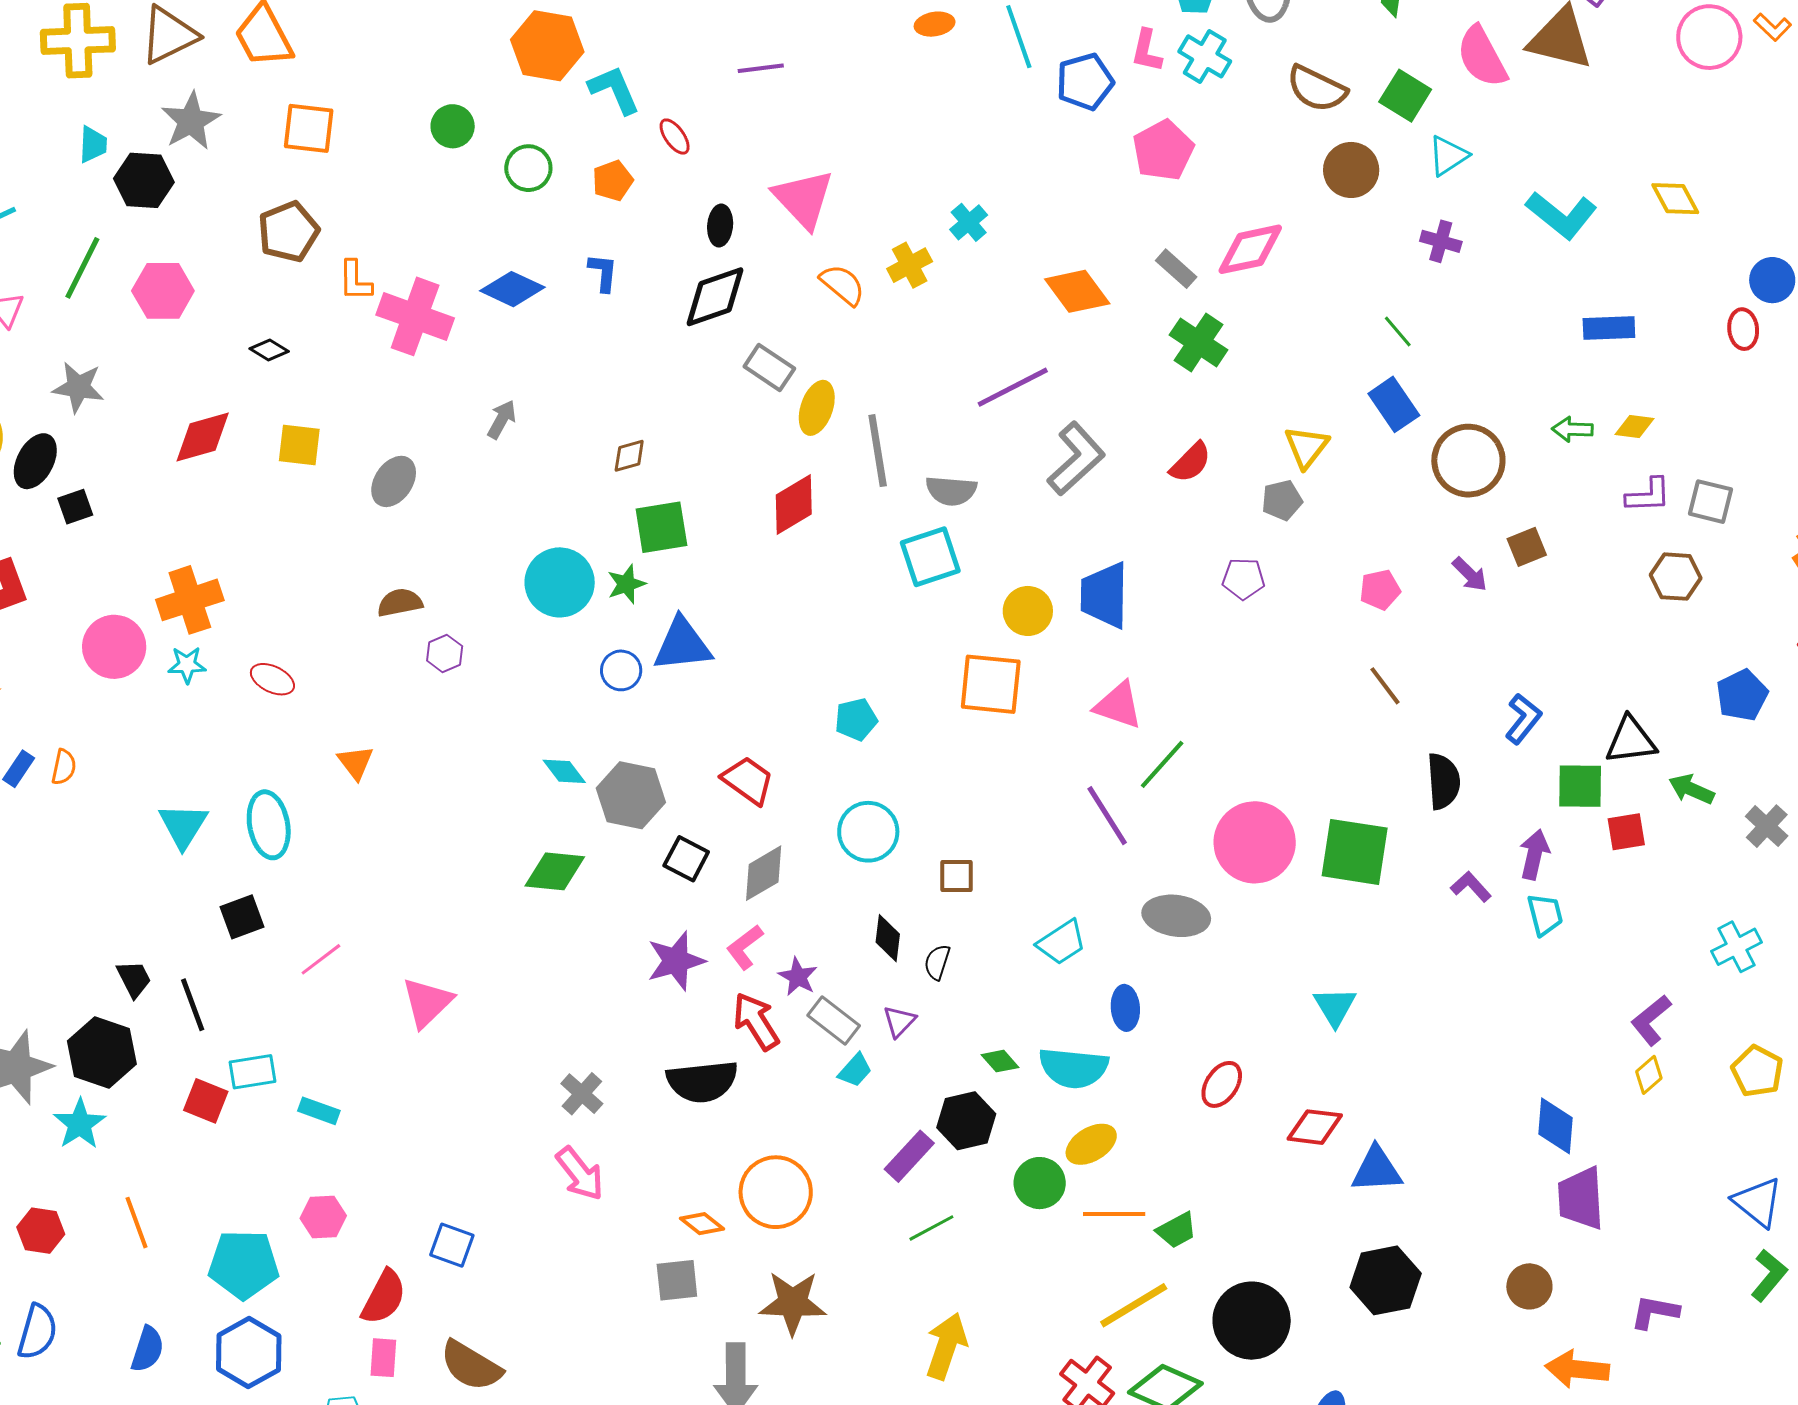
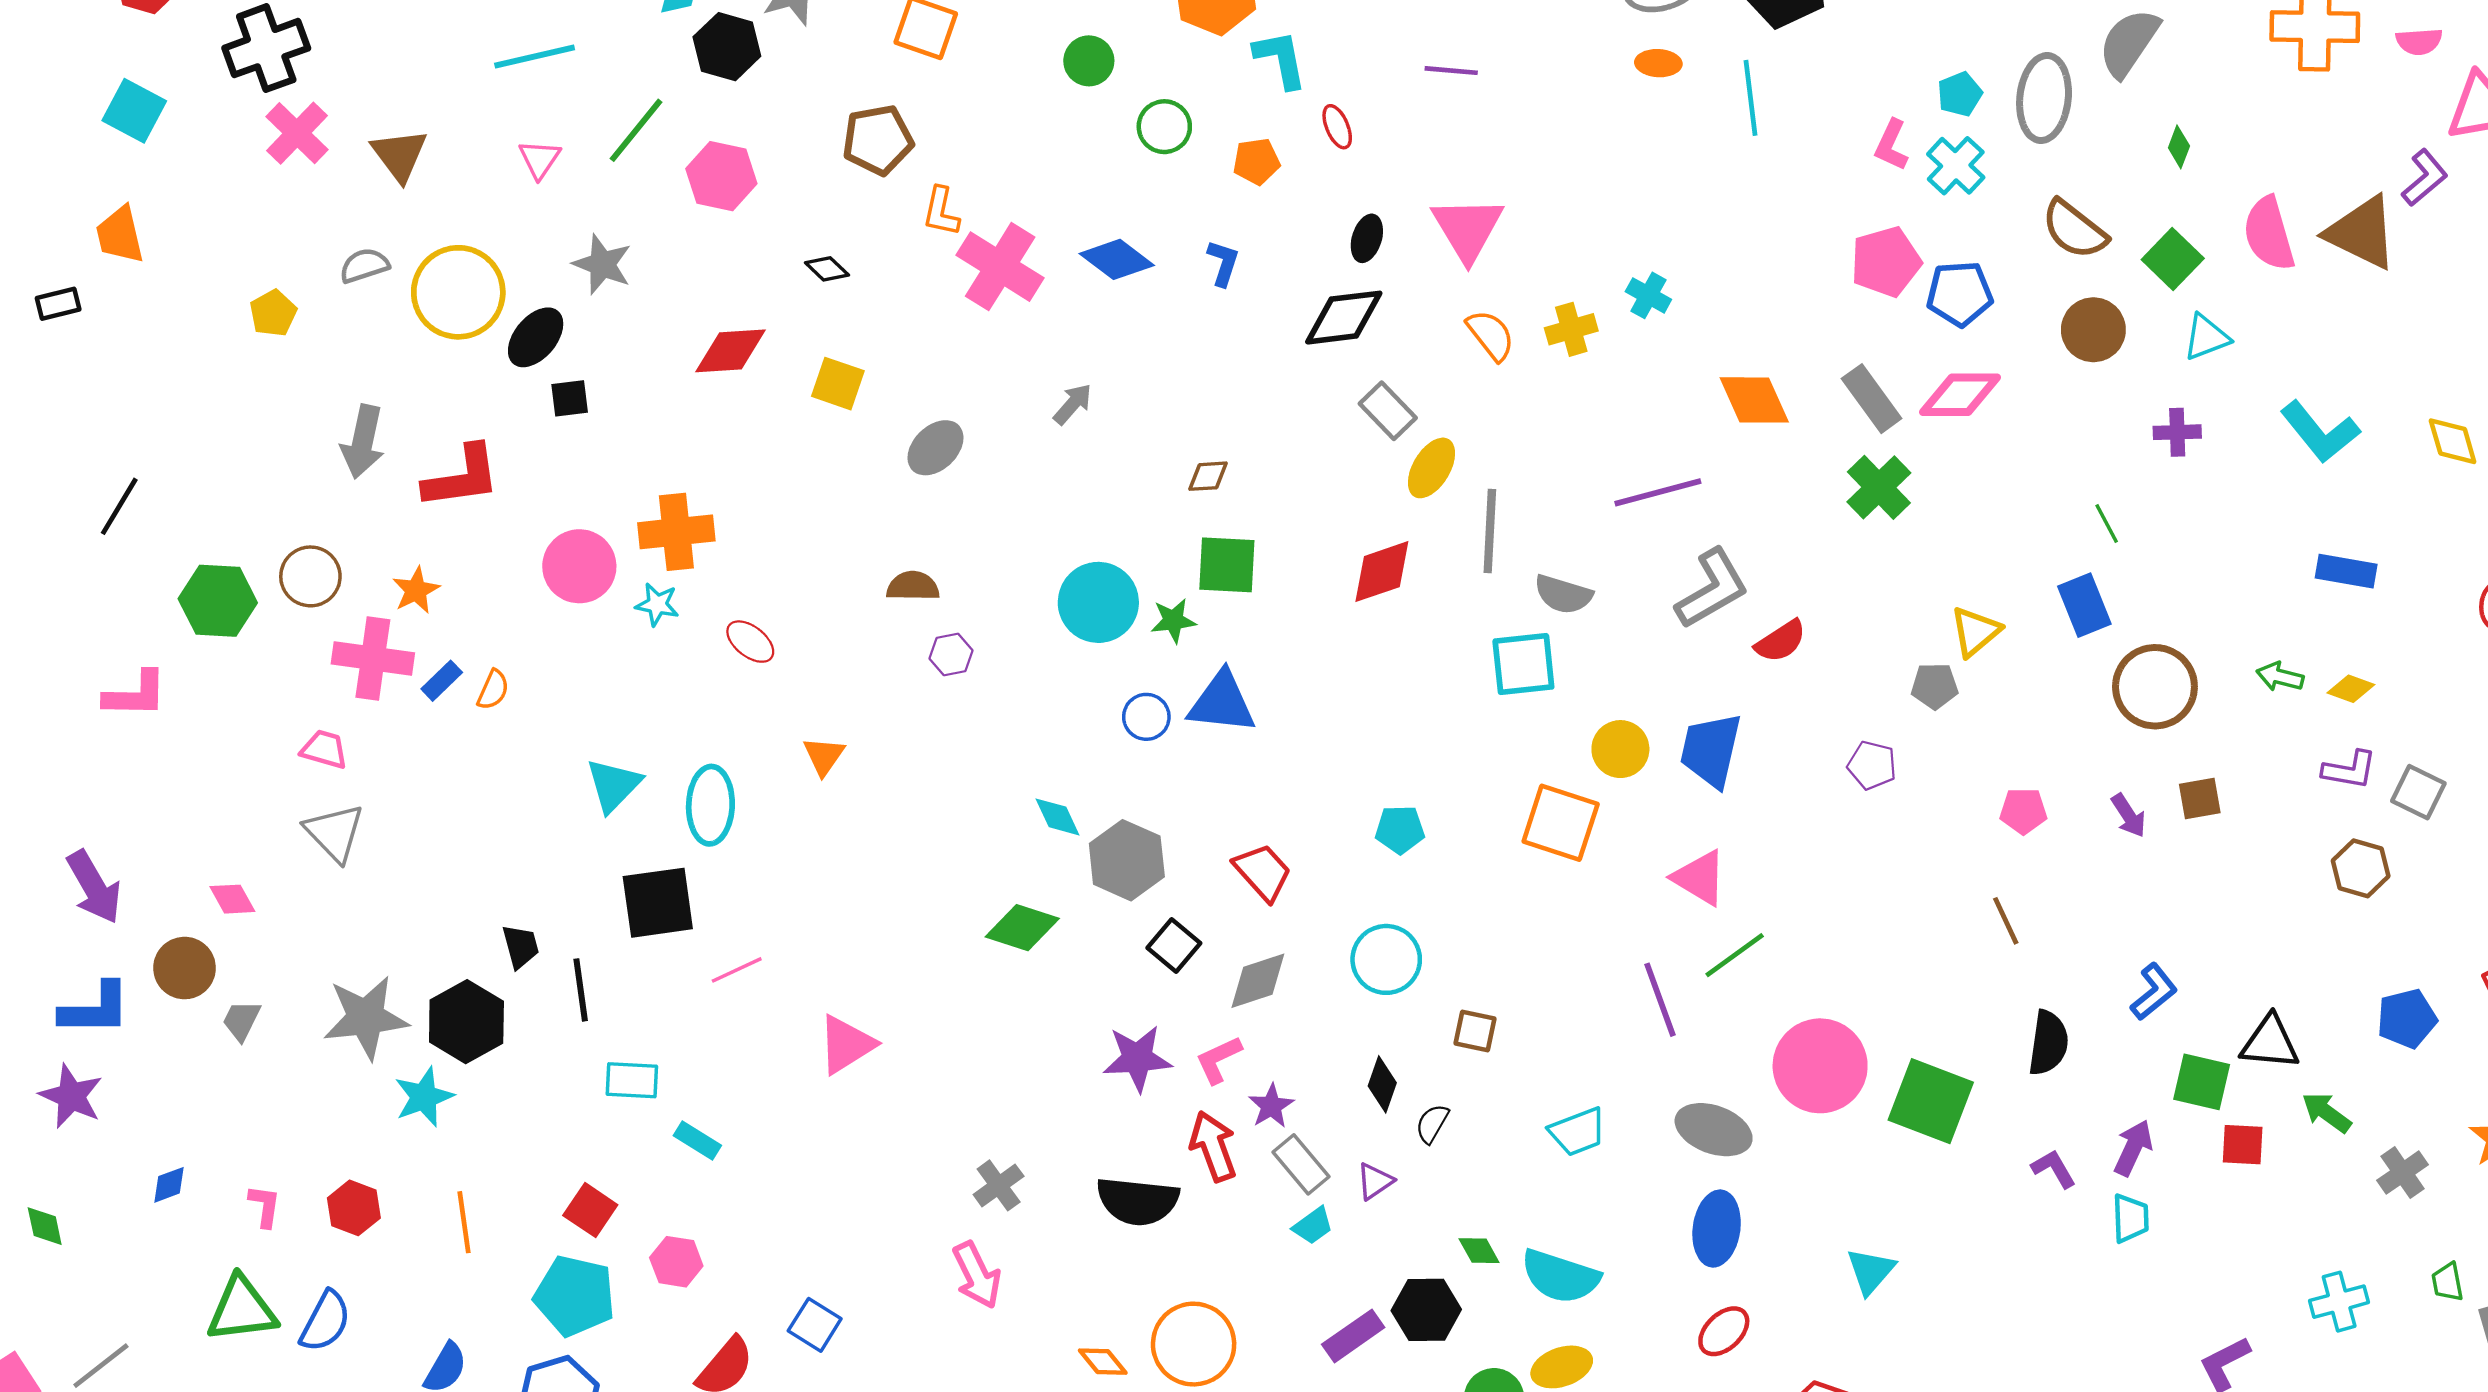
blue pentagon: (1085, 82) -> (1960, 294), moved
cyan cross: (969, 222) -> (1648, 295), turned -33
purple cross: (1441, 241) -> (2177, 432), turned -30
gray rectangle: (1176, 269) -> (1872, 399), size x1.4
red semicircle: (1191, 462) -> (1781, 641), moved
black square: (242, 917) -> (658, 903), size x1.5
blue ellipse: (1125, 1008) -> (1717, 1229), moved, size x1.4
red square: (206, 1101) -> (590, 1210), moved

